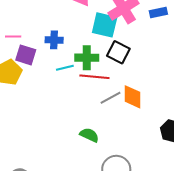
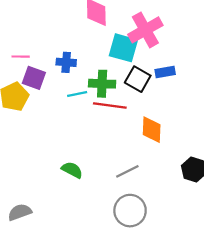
blue rectangle: (158, 13) -> (165, 72), moved
gray line: (110, 98) -> (127, 171), moved
green semicircle: (89, 135) -> (72, 170), moved

